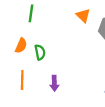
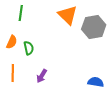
orange triangle: (83, 16) -> (68, 15), size x1.5
purple arrow: (54, 83) -> (42, 76), turned 32

